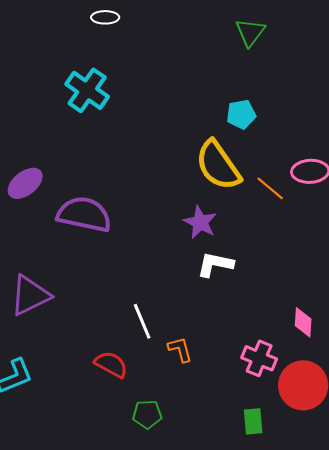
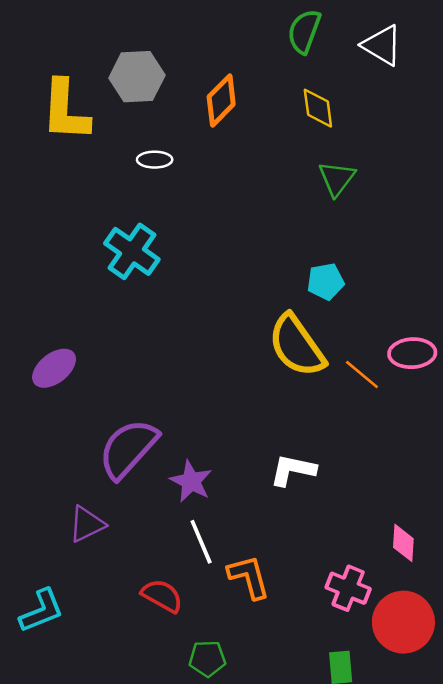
purple semicircle: (84, 214) -> (128, 449), moved, turned -60
purple star: (200, 222) -> (191, 481), moved
purple triangle: (30, 295) -> (87, 524), moved, size x0.7
orange L-shape: (180, 349) -> (249, 577), size x1.4

